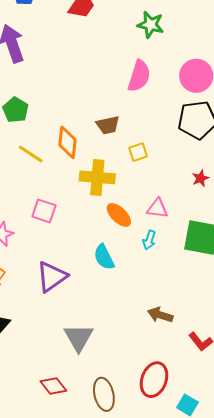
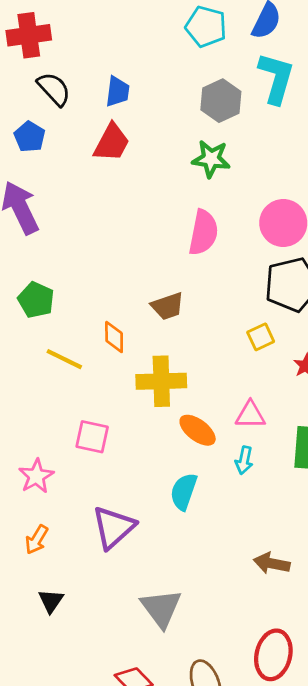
orange diamond: (68, 142) -> (114, 337), size x0.7
yellow square: (138, 152) -> (261, 337), moved
cyan semicircle: (104, 257) -> (184, 491), turned 52

